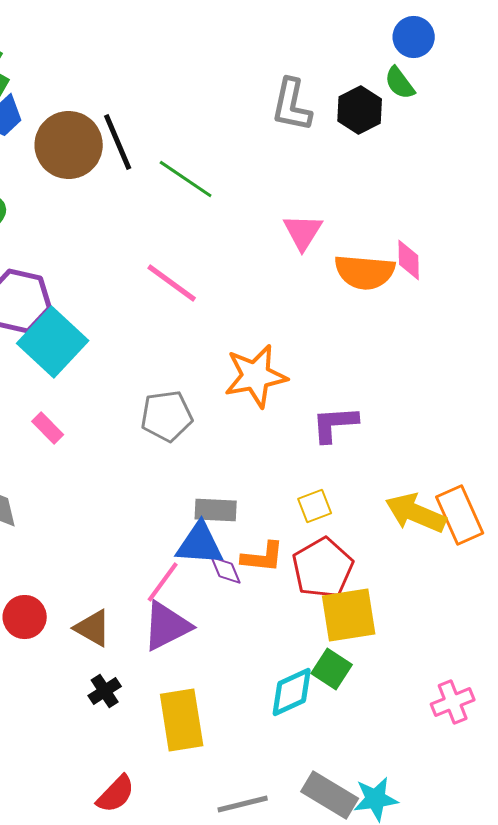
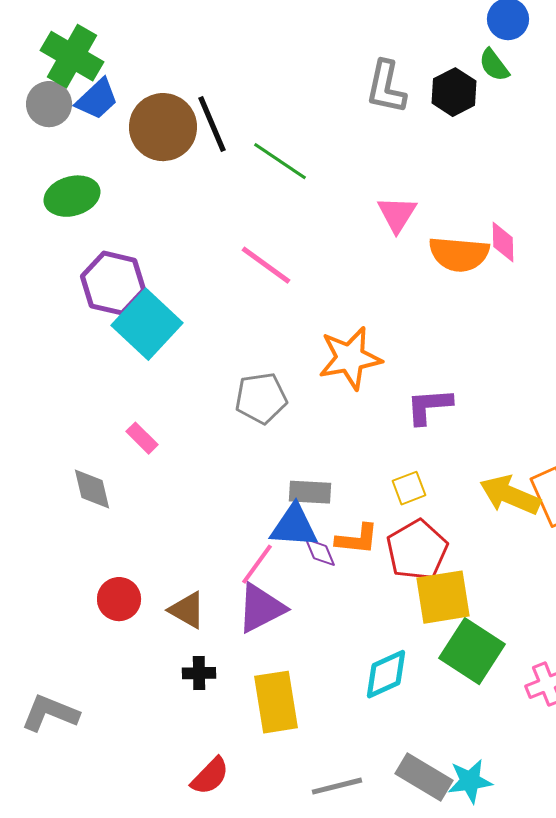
pink rectangle: (48, 428) -> (142, 438), moved
green square: (332, 669) -> (472, 651), moved, size x1.6
black cross: (105, 691) -> (199, 673), turned 32

